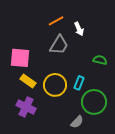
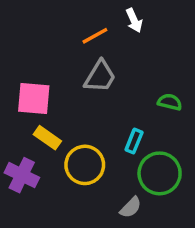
white arrow: (79, 29) -> (134, 20), moved
yellow circle: (55, 85) -> (85, 165), moved
purple cross: (26, 107) -> (22, 175), moved

